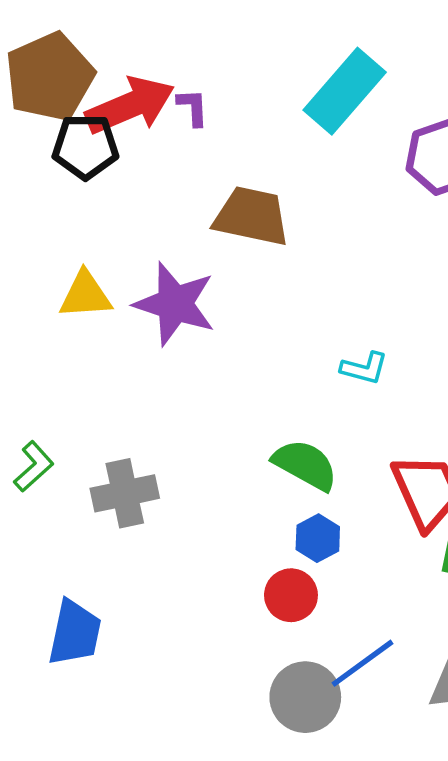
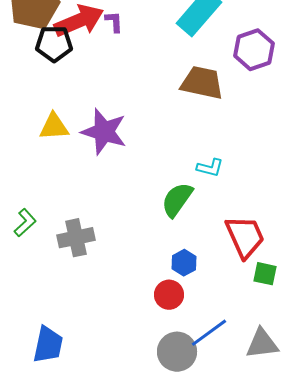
brown trapezoid: (252, 216) -> (202, 83), moved
green semicircle: (305, 465) -> (177, 200), moved, turned -84
blue trapezoid: (75, 633) -> (48, 345), moved

